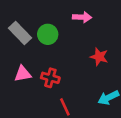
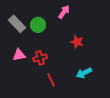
pink arrow: (82, 17) -> (64, 12), turned -56
red cross: (50, 78) -> (40, 58), turned -32

